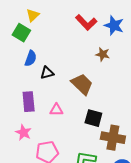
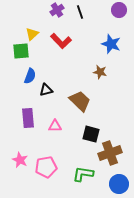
red L-shape: (86, 22) -> (61, 41), moved
green square: (21, 33) -> (21, 51), turned -36
pink star: (23, 133) -> (20, 160), moved
brown cross: (113, 138) -> (110, 153), turned -30

